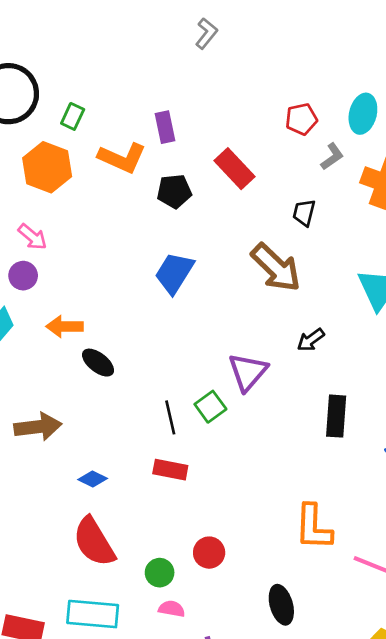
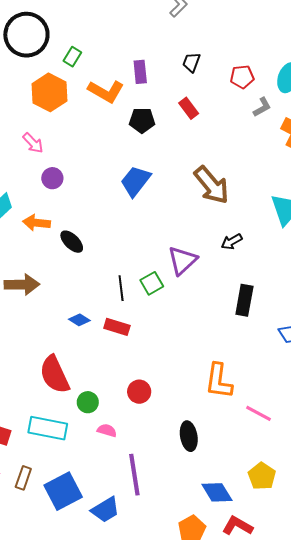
red rectangle: (234, 169) -> (189, 108), size x0.7
black trapezoid: (304, 213) -> (191, 62), moved
purple circle: (23, 276) -> (52, 178), moved
orange arrow: (65, 326) -> (37, 223), moved
blue diamond: (93, 479) -> (79, 320), moved
green circle: (160, 573) -> (88, 402), moved

